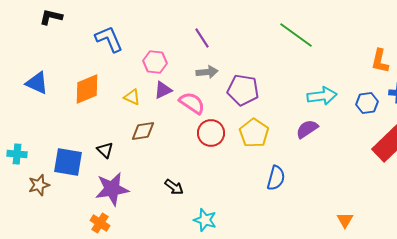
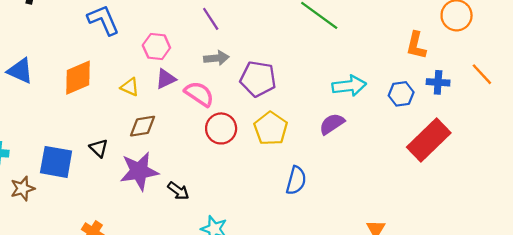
purple star: (112, 189) -> (139, 171), moved

